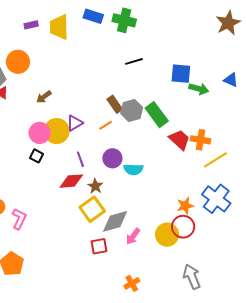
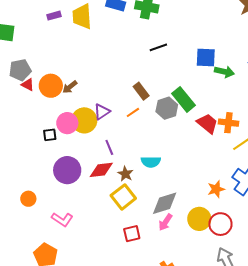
orange circle: (18, 62) -> (51, 86), moved
gray hexagon: (132, 110) -> (167, 108), moved
black square: (36, 156) -> (50, 135), moved, turned -32
purple circle: (112, 158) -> (67, 170), moved, size x1.4
cyan semicircle: (133, 169) -> (151, 162), moved
pink L-shape: (19, 219) -> (62, 219), moved, turned 100
gray diamond: (115, 221) -> (165, 203), moved
red circle: (183, 227) -> (220, 224), moved

